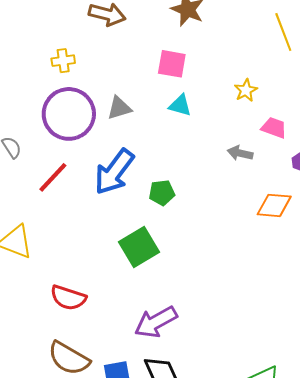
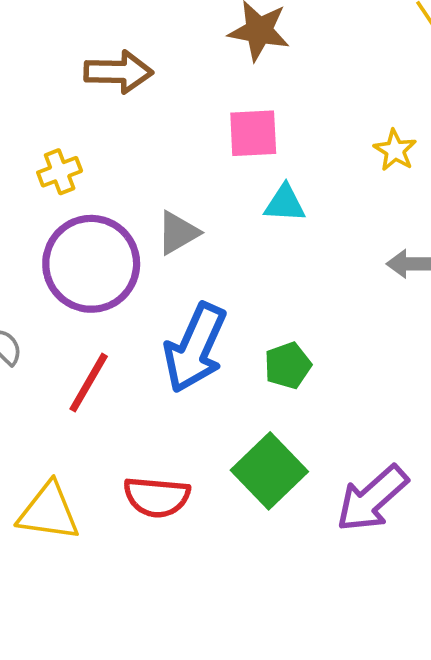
red semicircle: (68, 298) -> (157, 497), moved
purple arrow: (156, 322) -> (372, 499), moved

